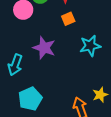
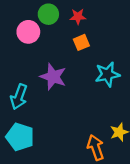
cyan pentagon: (30, 99) -> (20, 137), moved, turned -30

